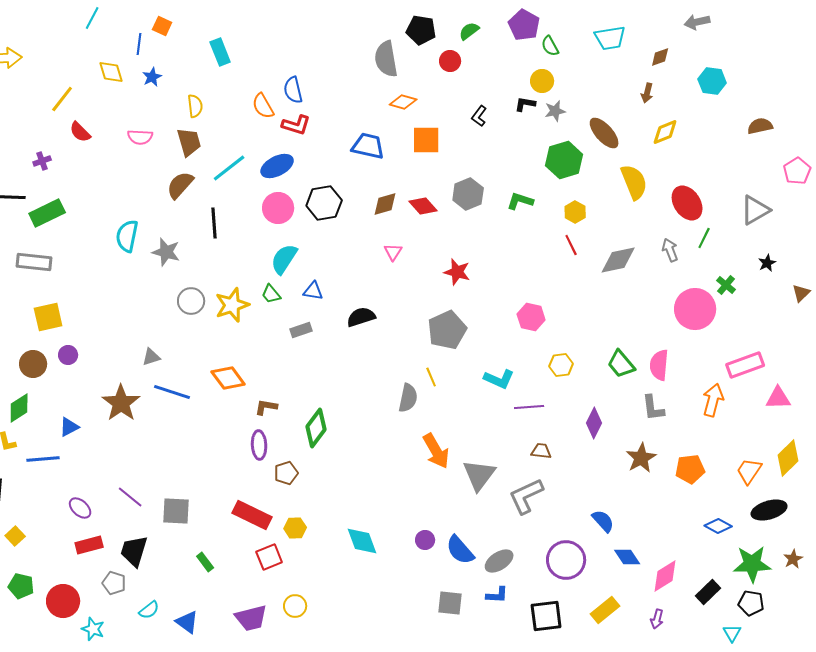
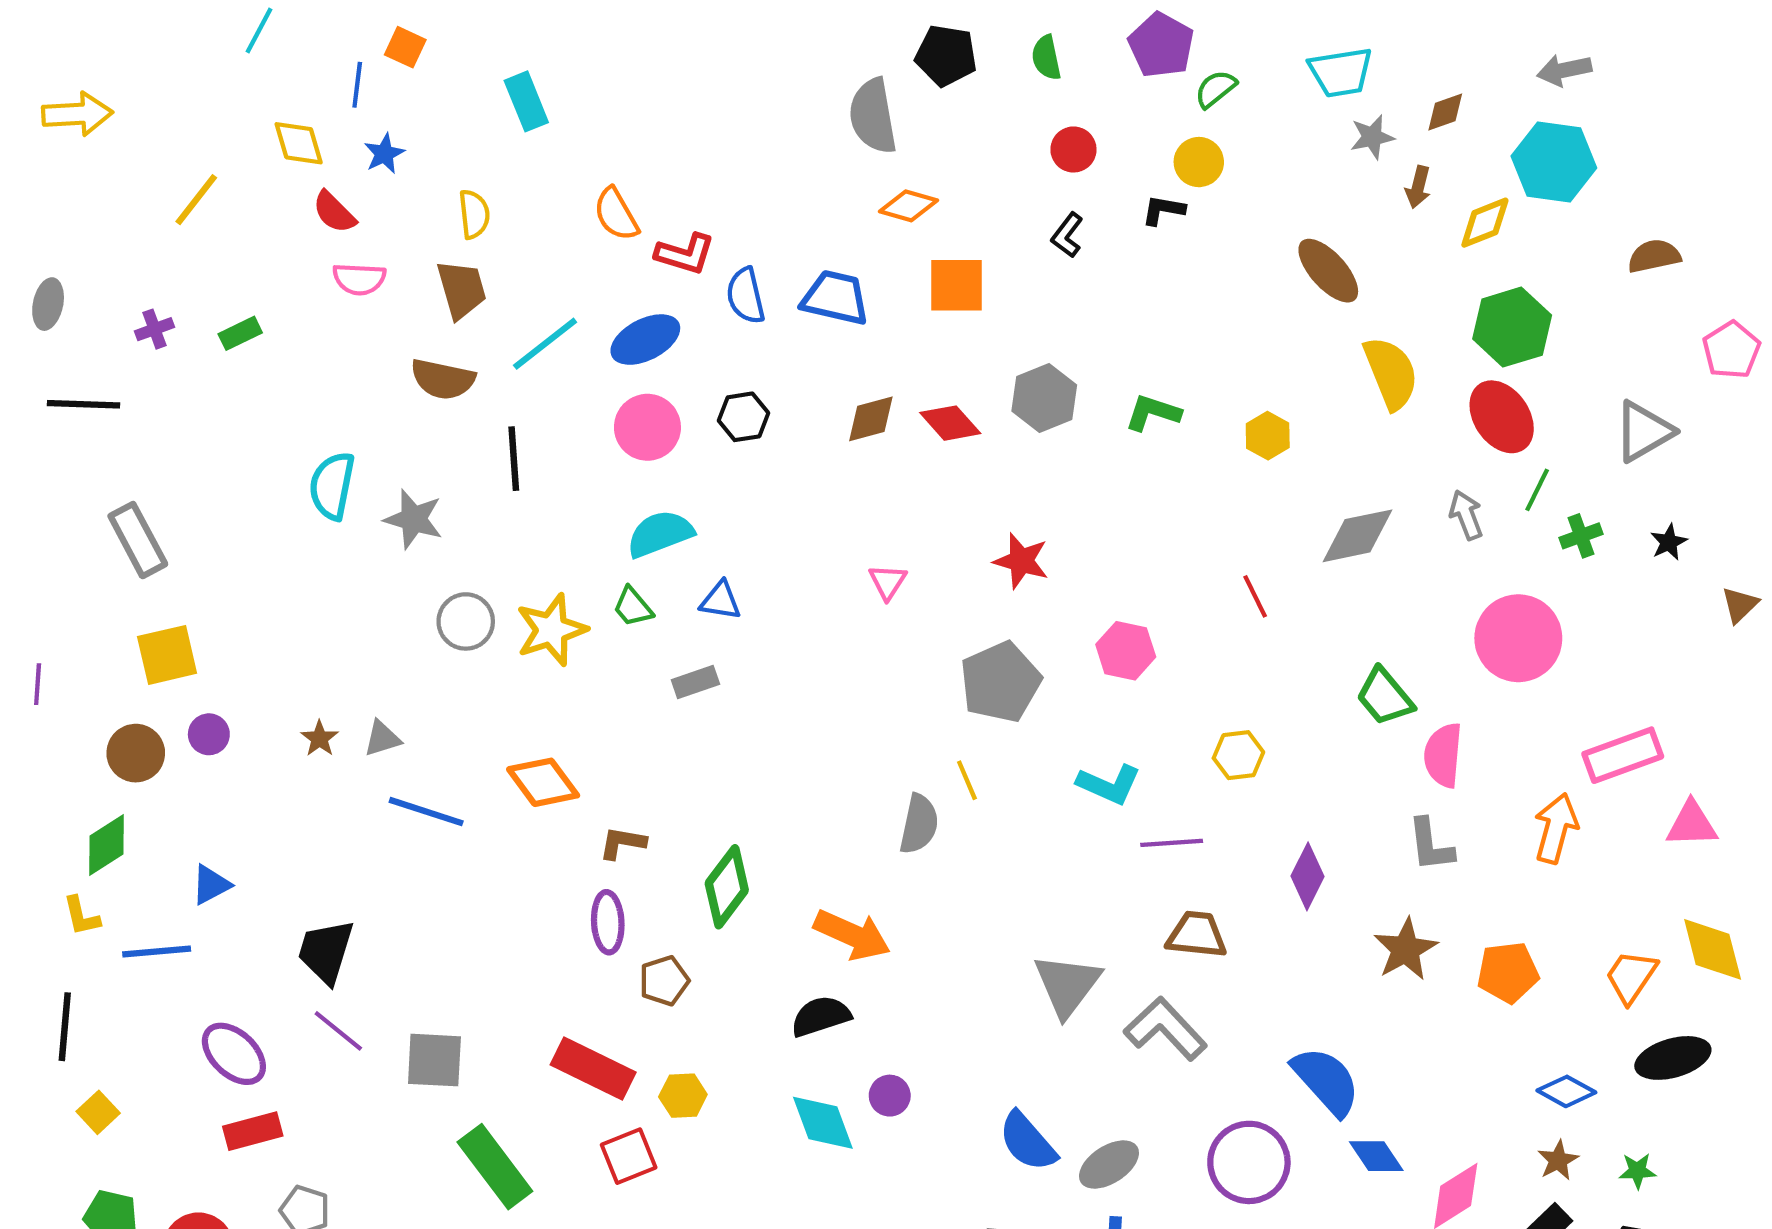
gray arrow: (697, 22) -> (1564, 70), moved
green semicircle: (469, 31) -> (1046, 58), turned -65
green semicircle: (550, 46) -> (1216, 89), turned 80
red circle: (450, 61) -> (1073, 149), moved
cyan hexagon: (712, 81) -> (1554, 162), size x1.4
blue semicircle: (293, 90) -> (746, 296), moved
gray star: (555, 111) -> (1372, 137), moved
red semicircle: (80, 132) -> (334, 212), moved
yellow diamond: (665, 132) -> (1485, 223), moved
green hexagon: (564, 160) -> (1512, 327), moved
brown semicircle: (180, 185) -> (443, 379), turned -120
black hexagon: (324, 203) -> (744, 417), size x0.7
green rectangle: (47, 213) -> (240, 333), moved, size x0.6
red line: (571, 245) -> (1255, 596), moved
pink triangle: (393, 252) -> (888, 582), moved
cyan semicircle: (284, 259) -> (660, 534), turned 36
gray rectangle: (34, 262) -> (138, 540), turned 56
green cross: (726, 285) -> (1581, 536), moved, turned 30
black semicircle: (361, 317) -> (821, 1016), moved
pink hexagon: (531, 317) -> (1126, 651), moved
green trapezoid: (621, 364) -> (1385, 697), moved
brown star: (121, 403) -> (320, 738), moved, size x0.5
orange arrow: (436, 451) -> (852, 935), moved, turned -36
brown trapezoid: (541, 451) -> (1197, 935), size x1.4
yellow diamond: (788, 458) -> (1713, 949), turned -60
gray L-shape: (526, 496) -> (1165, 1029), turned 72
purple ellipse: (80, 508) -> (234, 1054), size x1.4
blue semicircle: (603, 521) -> (1326, 1081), size x1.5
purple circle: (425, 540) -> (890, 1096), moved
black trapezoid: (134, 551) -> (326, 951), moved
brown star: (793, 559) -> (1558, 1160), moved
green rectangle: (205, 562) -> (495, 1167), size x2.0
green star: (752, 564) -> (1637, 1171), size x0.5

